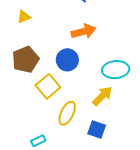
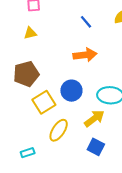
blue circle: (67, 60) -> (71, 91), moved
blue square: (97, 129) -> (96, 147), moved

